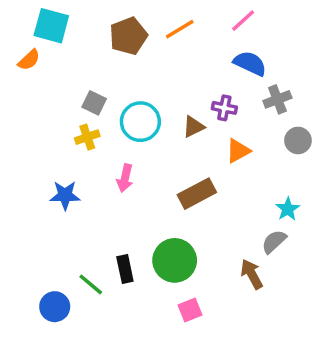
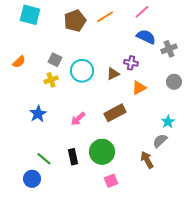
orange semicircle: (29, 60) -> (19, 62), moved
gray cross: (277, 99) -> (169, 49), moved
pink arrow: (125, 178) -> (78, 119), moved, turned 35
blue star: (65, 195) -> (38, 114), turned -30
green line: (91, 284) -> (44, 159), moved

